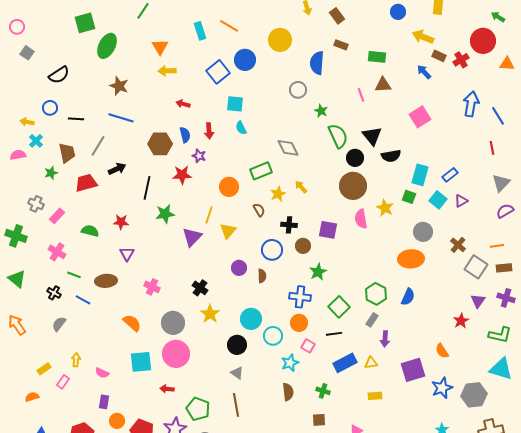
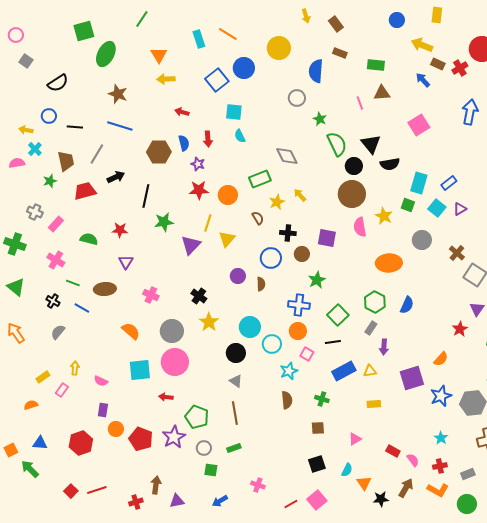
red star: (182, 175) -> (199, 190), moved
orange ellipse: (411, 259) -> (389, 263), moved
orange semicircle: (442, 351) -> (441, 359), turned -105

